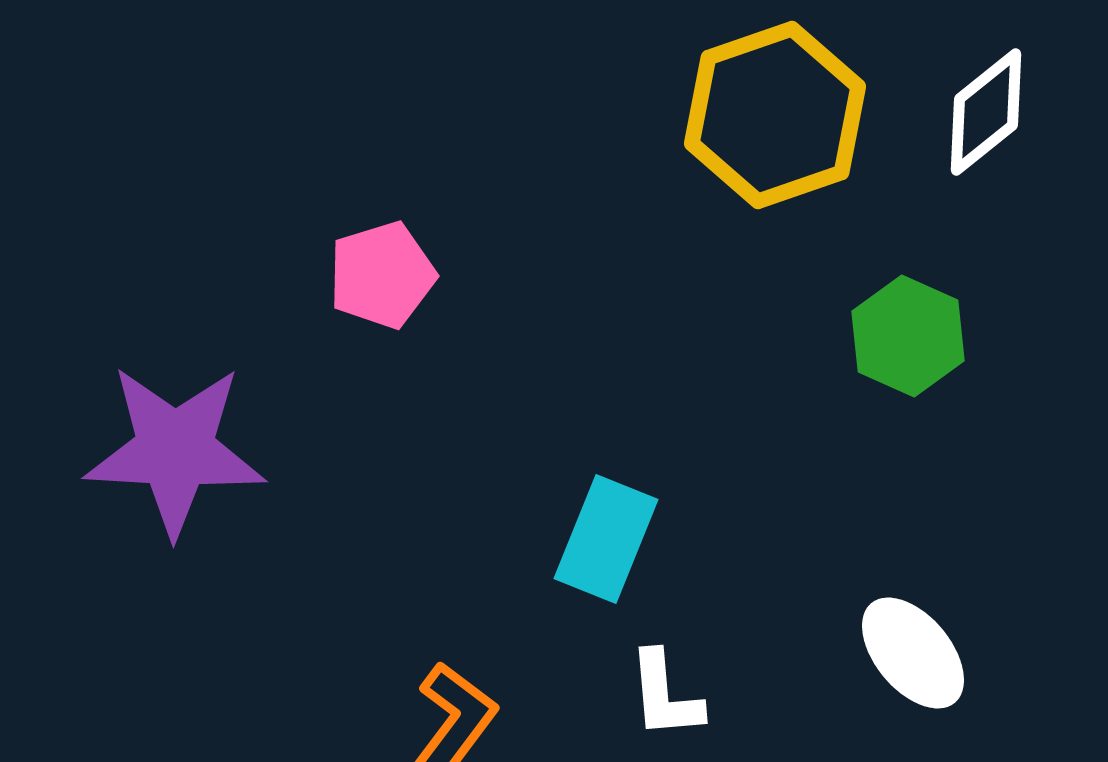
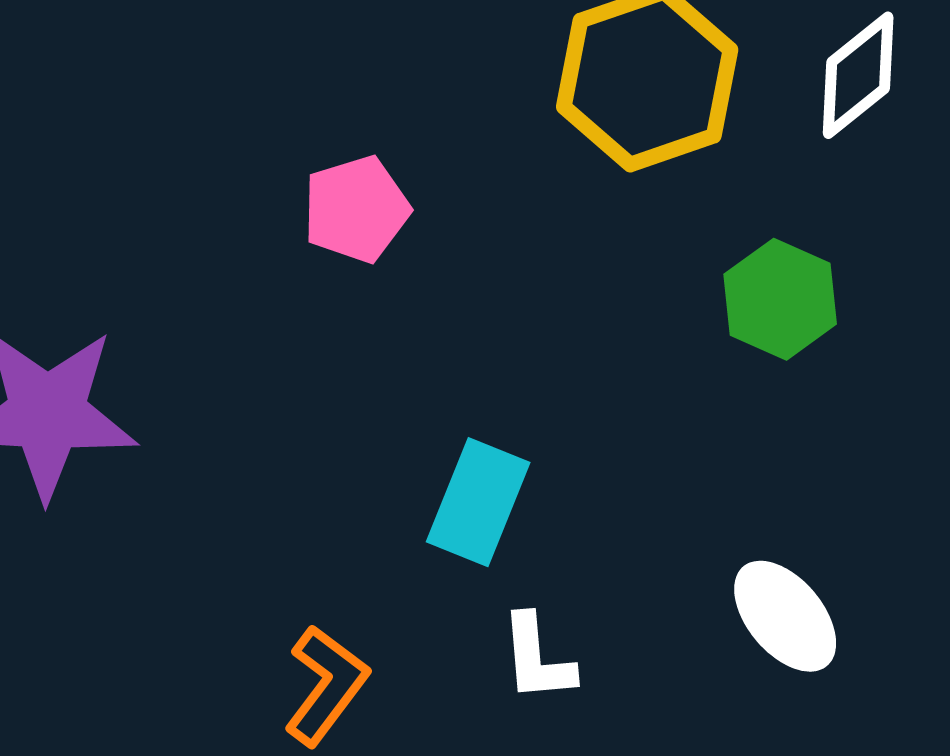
pink pentagon: (382, 275) -> (356, 209), moved

